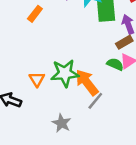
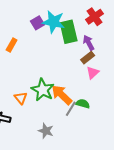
green semicircle: (115, 64) -> (83, 104), moved
green star: (65, 73) -> (43, 90), turned -30

